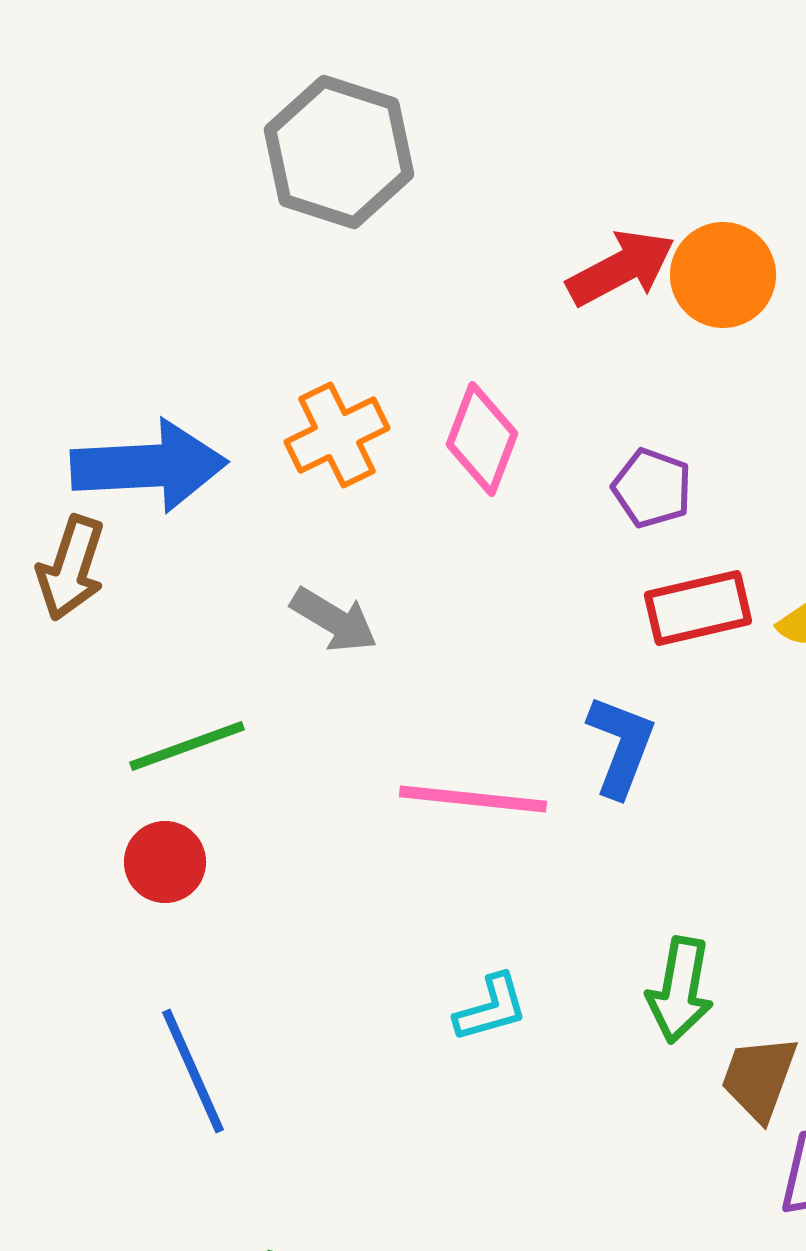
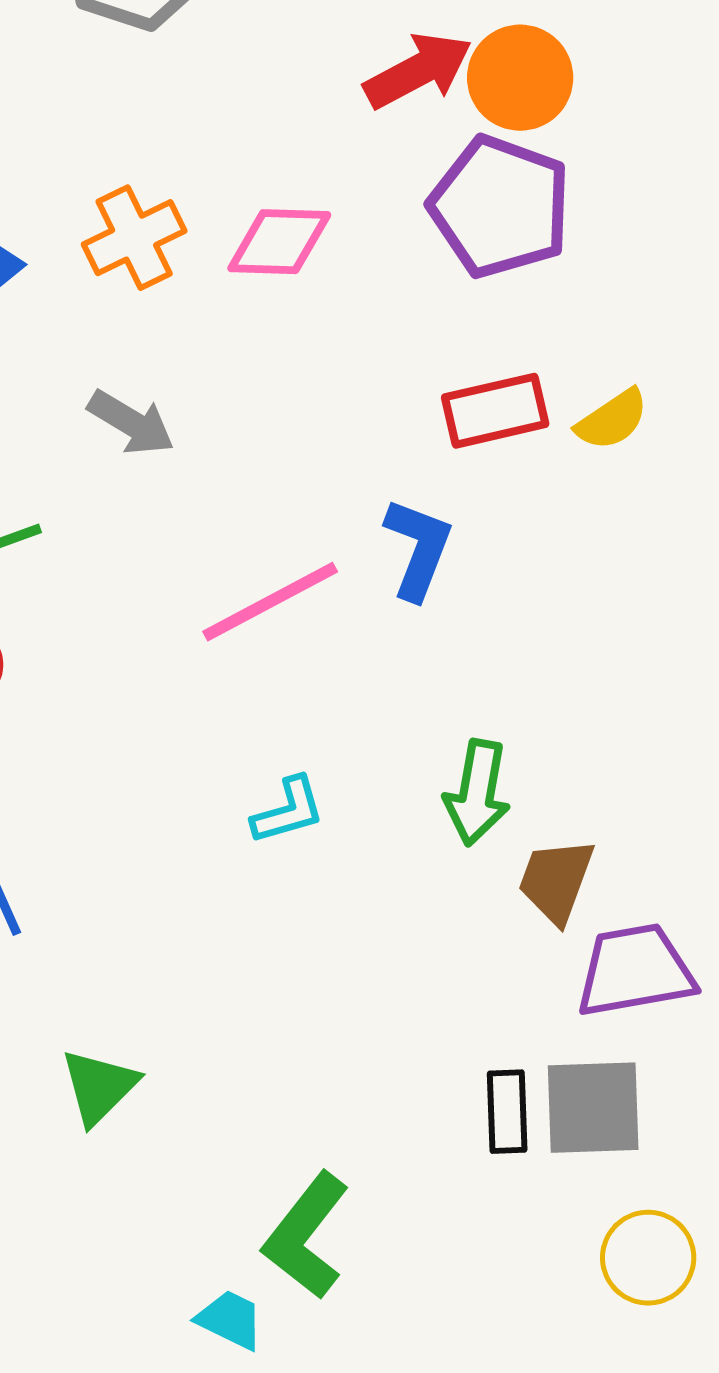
pink diamond: (482, 439) -> (279, 242), turned 71
purple pentagon: (652, 488) -> (500, 207), moved, size x1.8
pink line: (473, 799) -> (270, 602), turned -34

